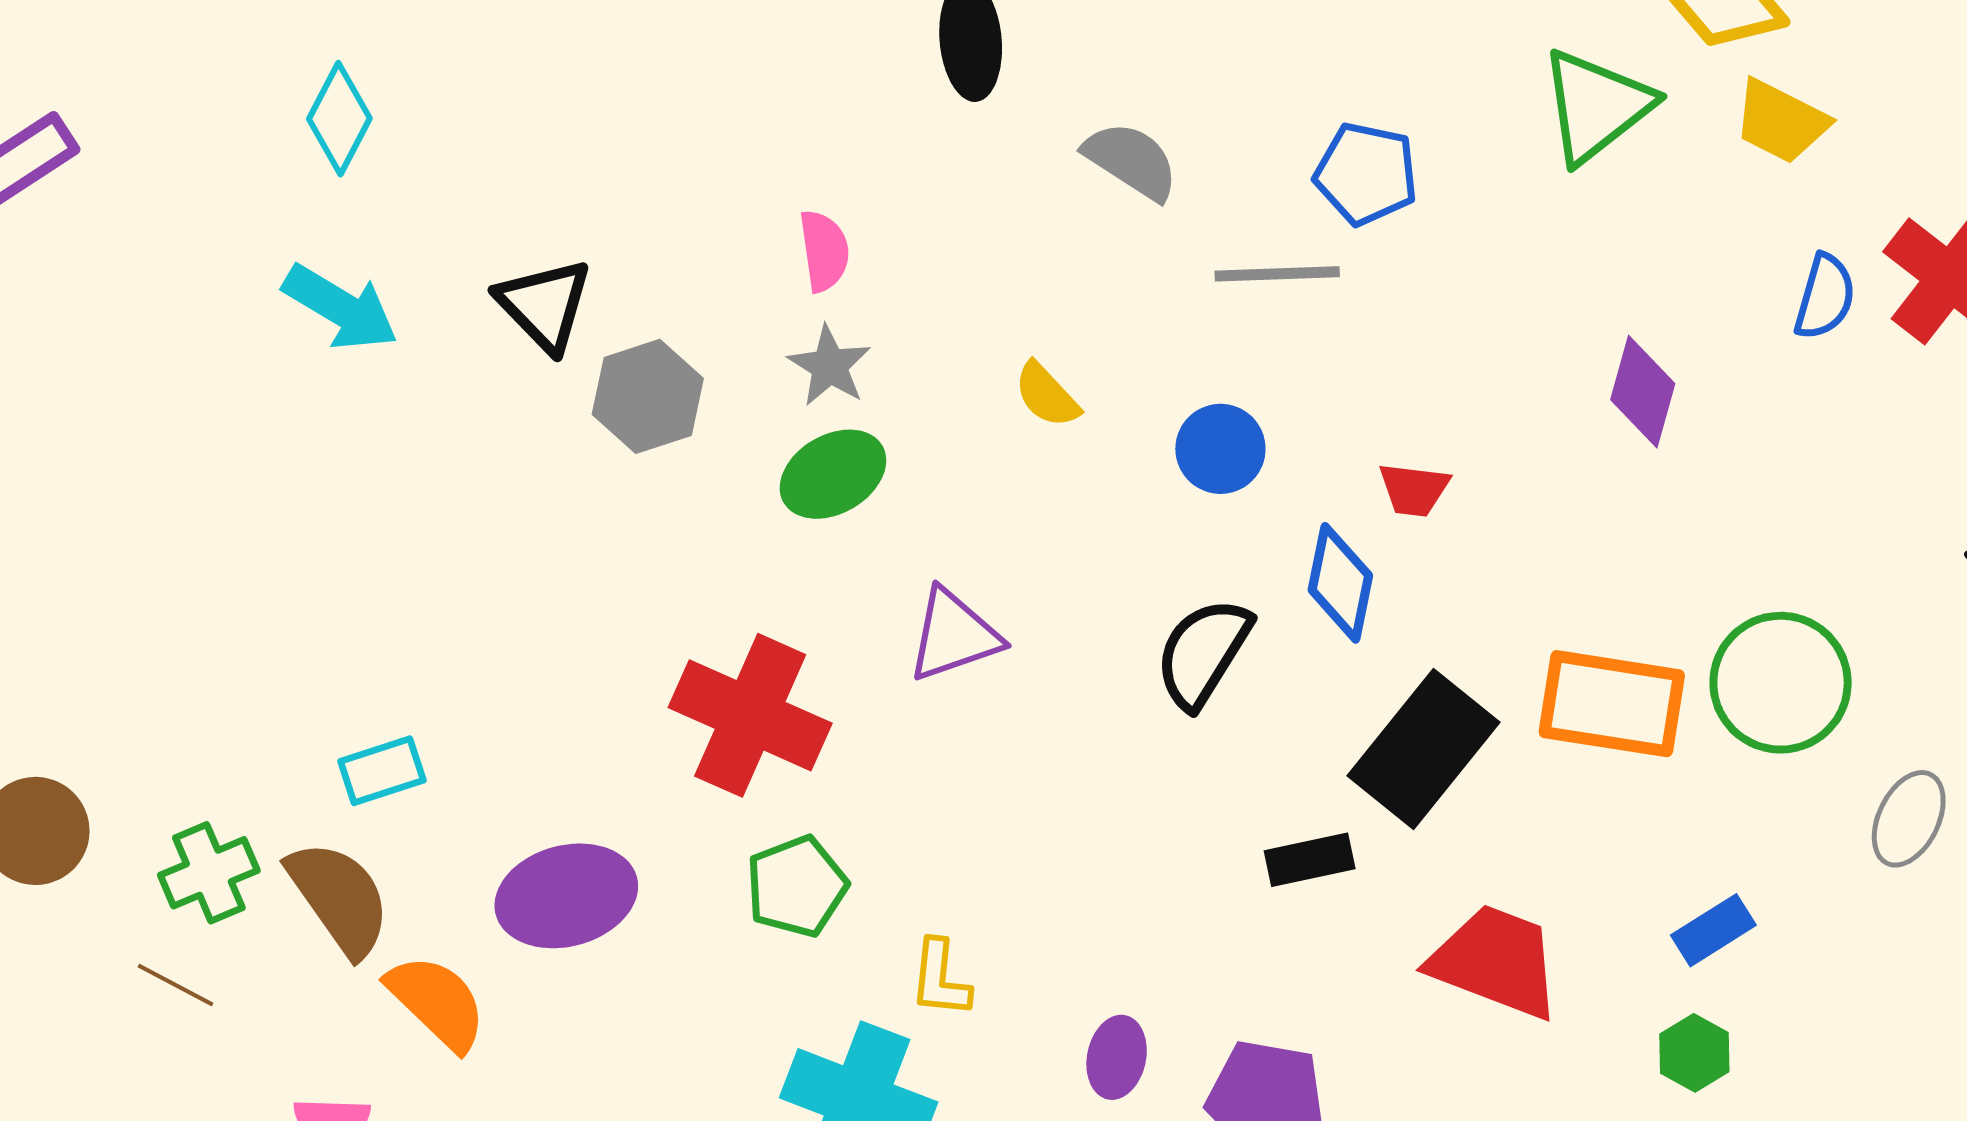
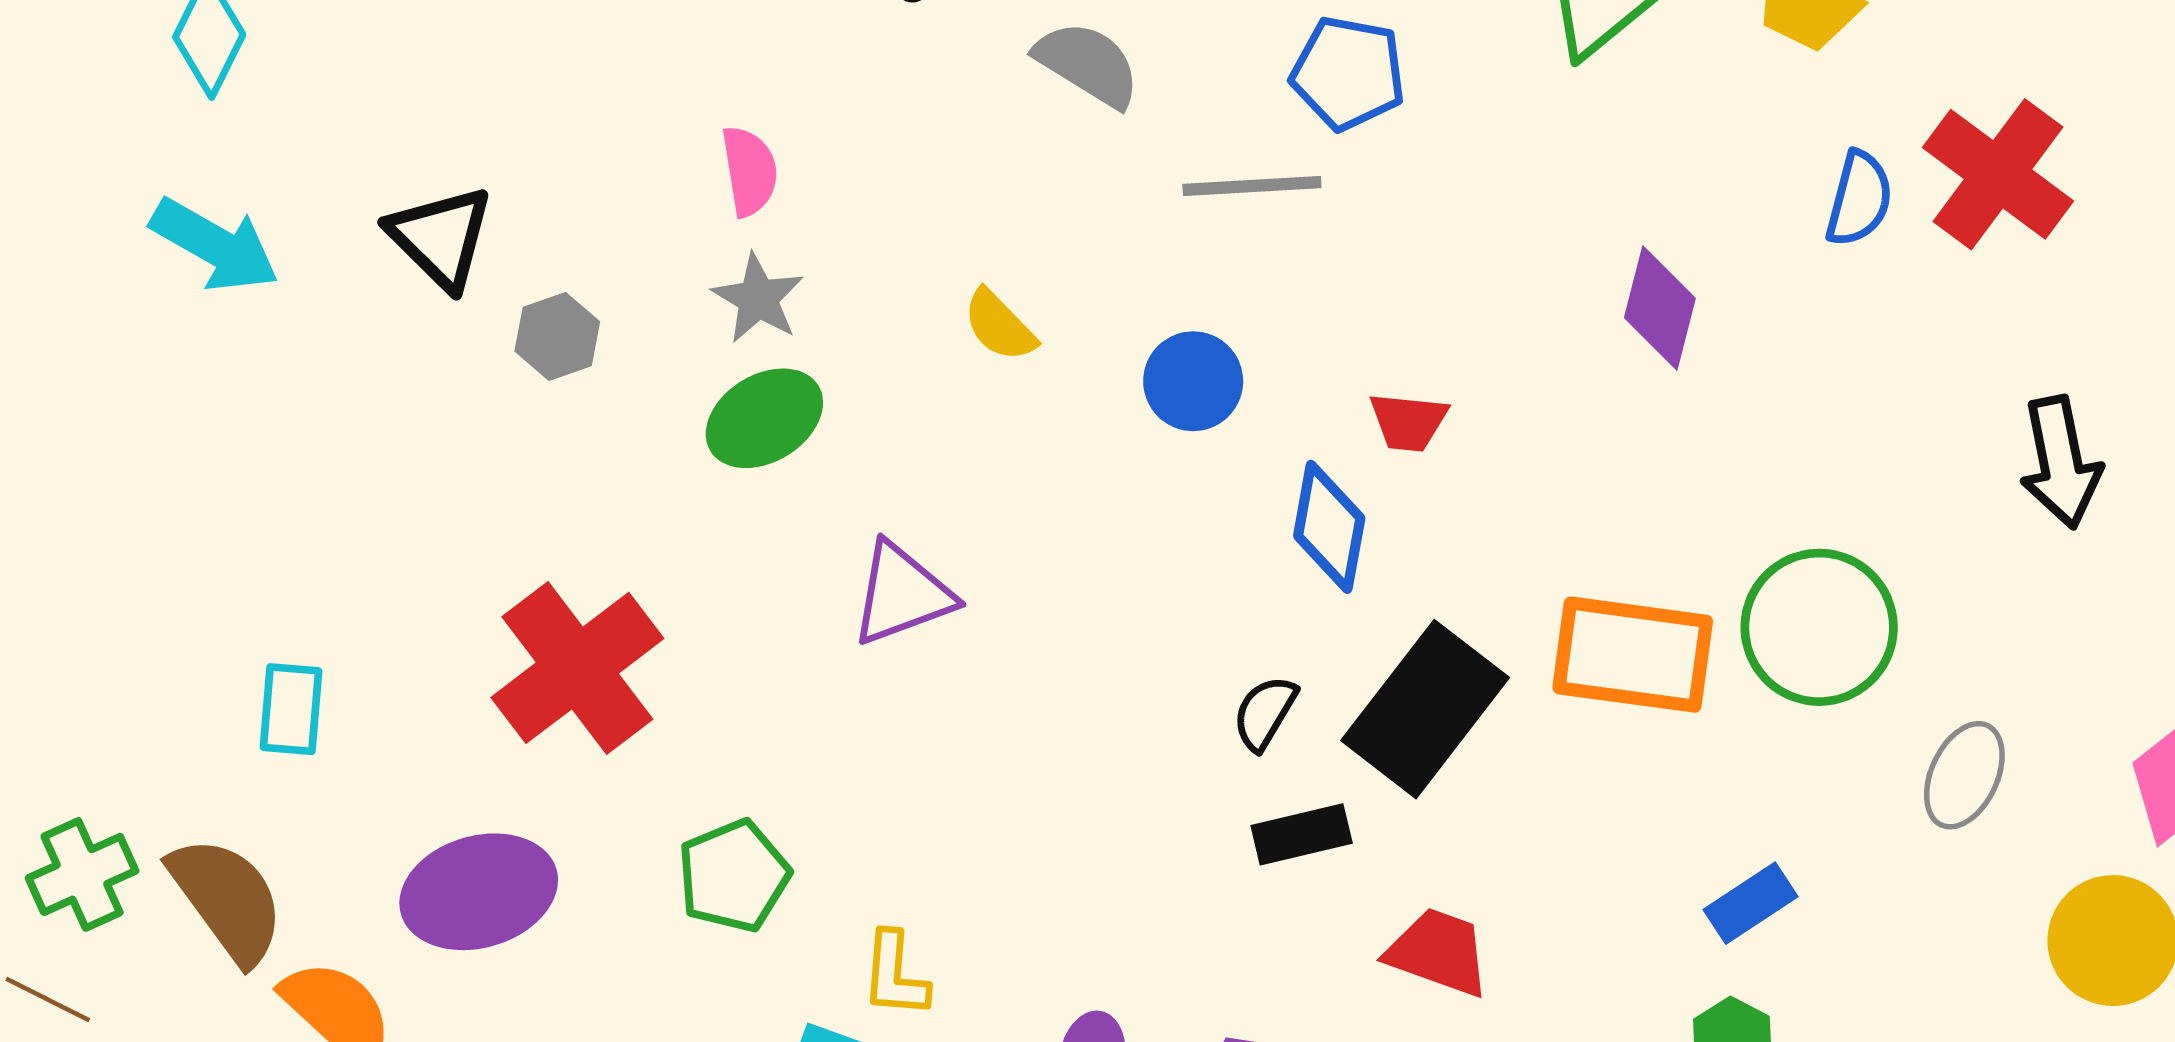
gray hexagon: (648, 396) -> (557, 336), size x0.7
black semicircle: (1203, 653) -> (1265, 713), moved, size x0.6
red cross: (750, 715) -> (577, 668), moved, turned 30
cyan rectangle: (382, 771) -> (291, 709), moved, turned -66
red trapezoid: (1496, 962) -> (1438, 952), moved, size x0.7

